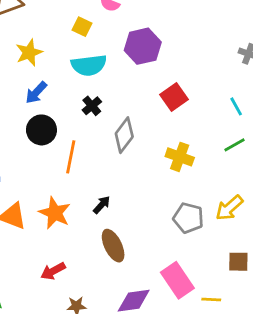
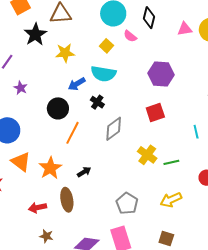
purple hexagon: (143, 46) -> (161, 74), moved
blue arrow: (36, 93) -> (77, 84), moved
black cross: (92, 106) -> (97, 102), turned -32
green line: (235, 145) -> (171, 162), moved
gray pentagon: (188, 218) -> (127, 203), moved
brown ellipse: (113, 246) -> (67, 200), moved

